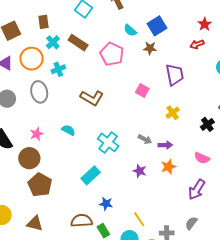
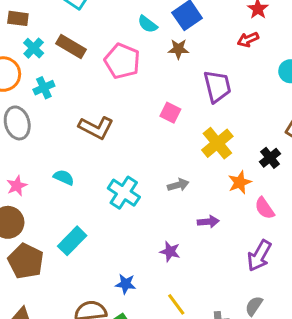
brown rectangle: (43, 22) -> (18, 18), turned -72
yellow cross: (173, 113) -> (217, 143), size x1.5
gray arrow: (145, 139) -> (178, 185), turned -40
purple arrow: (165, 145) -> (208, 222), moved
pink semicircle: (202, 158) -> (265, 208), turned 35
orange star: (168, 167) -> (240, 182), moved
purple star: (140, 171) -> (170, 252), moved
cyan rectangle: (91, 175) -> (72, 241), moved

